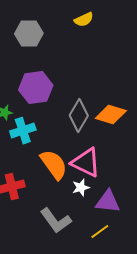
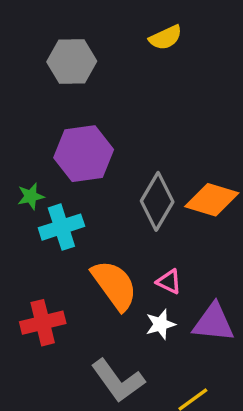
pink triangle: (86, 163) -> (169, 282), size x0.5
purple triangle: (108, 202) -> (213, 323), moved

